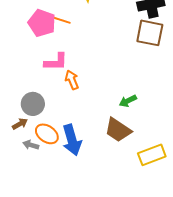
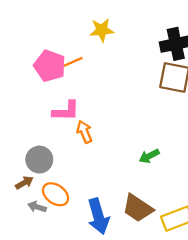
orange line: (61, 20) -> (72, 62), turned -42
brown trapezoid: (118, 130) -> (138, 208), moved
blue arrow: (72, 140) -> (98, 216), moved

